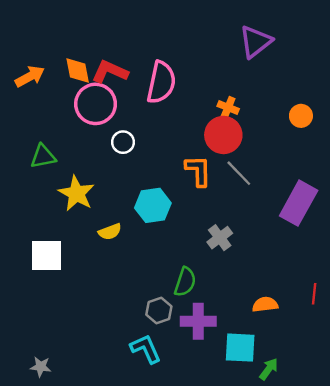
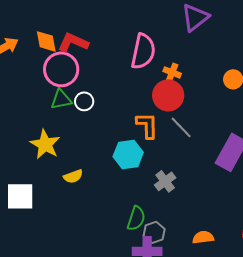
pink semicircle: (161, 82) -> (143, 51), moved
green triangle: (43, 156) -> (61, 99), moved
cyan hexagon: (153, 205) -> (128, 154), moved
gray hexagon: (159, 311) -> (154, 232), moved

